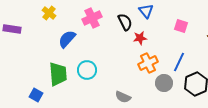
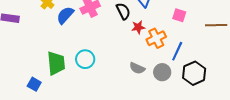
blue semicircle: (67, 39) -> (65, 15), moved
orange cross: (148, 63) -> (156, 38), moved
gray semicircle: (123, 97) -> (137, 68), moved

